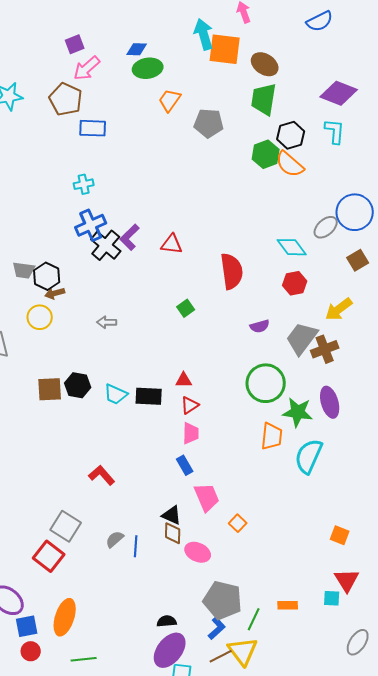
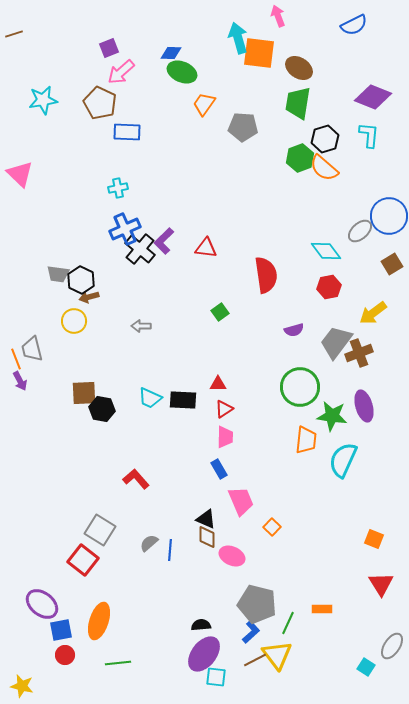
green ellipse: (148, 68) -> (182, 72), turned 32
black hexagon: (78, 385) -> (102, 409), moved
cyan square: (332, 598) -> (366, 667), moved, turned 30

